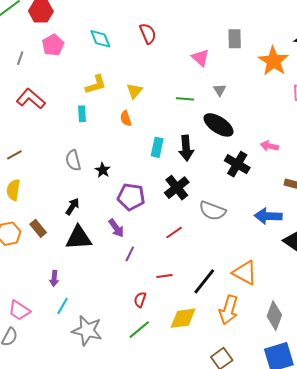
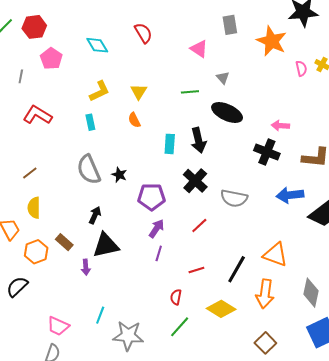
gray semicircle: (73, 160) -> (89, 170), size x1.4
black cross: (237, 164) -> (267, 152), moved
purple arrow: (116, 228) -> (156, 229), moved, turned -102
purple arrow: (54, 278) -> (86, 267), moved
yellow diamond: (183, 318) -> (221, 309), turned 48

